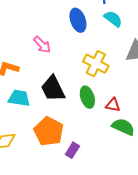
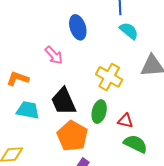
blue ellipse: (78, 20) -> (78, 27), moved
green ellipse: (87, 97) -> (99, 112), turned 30
orange pentagon: (49, 131) -> (72, 136), moved

